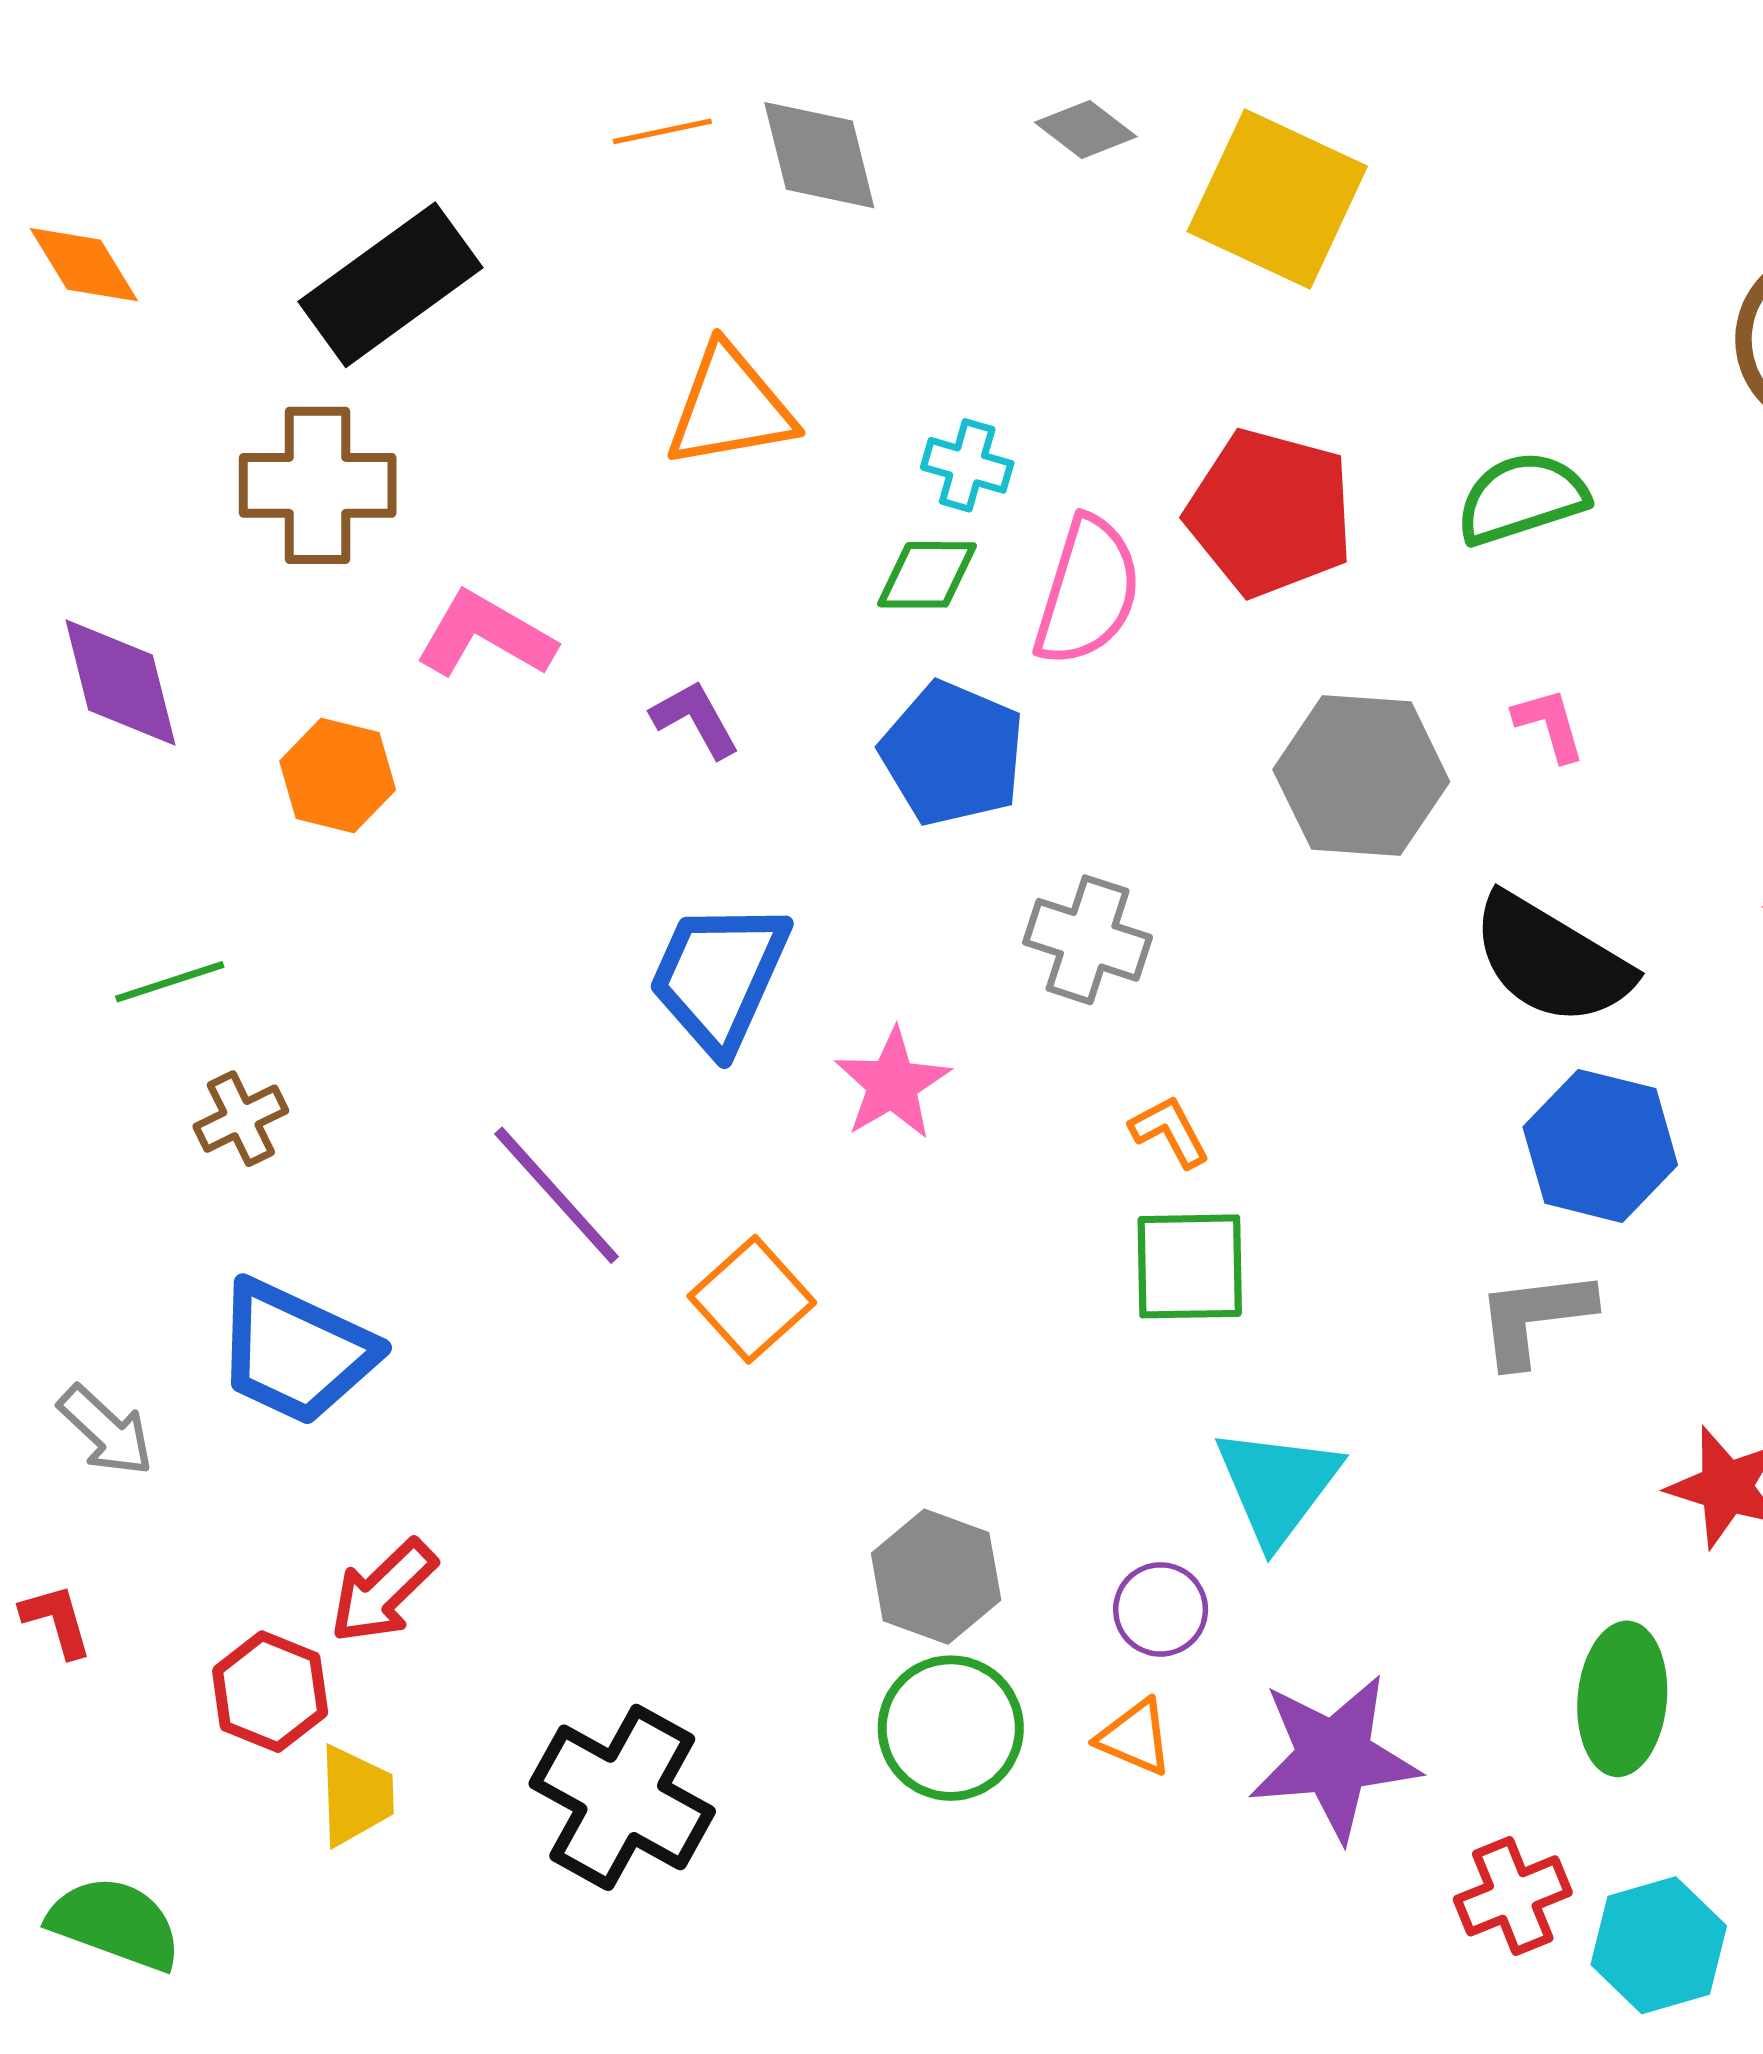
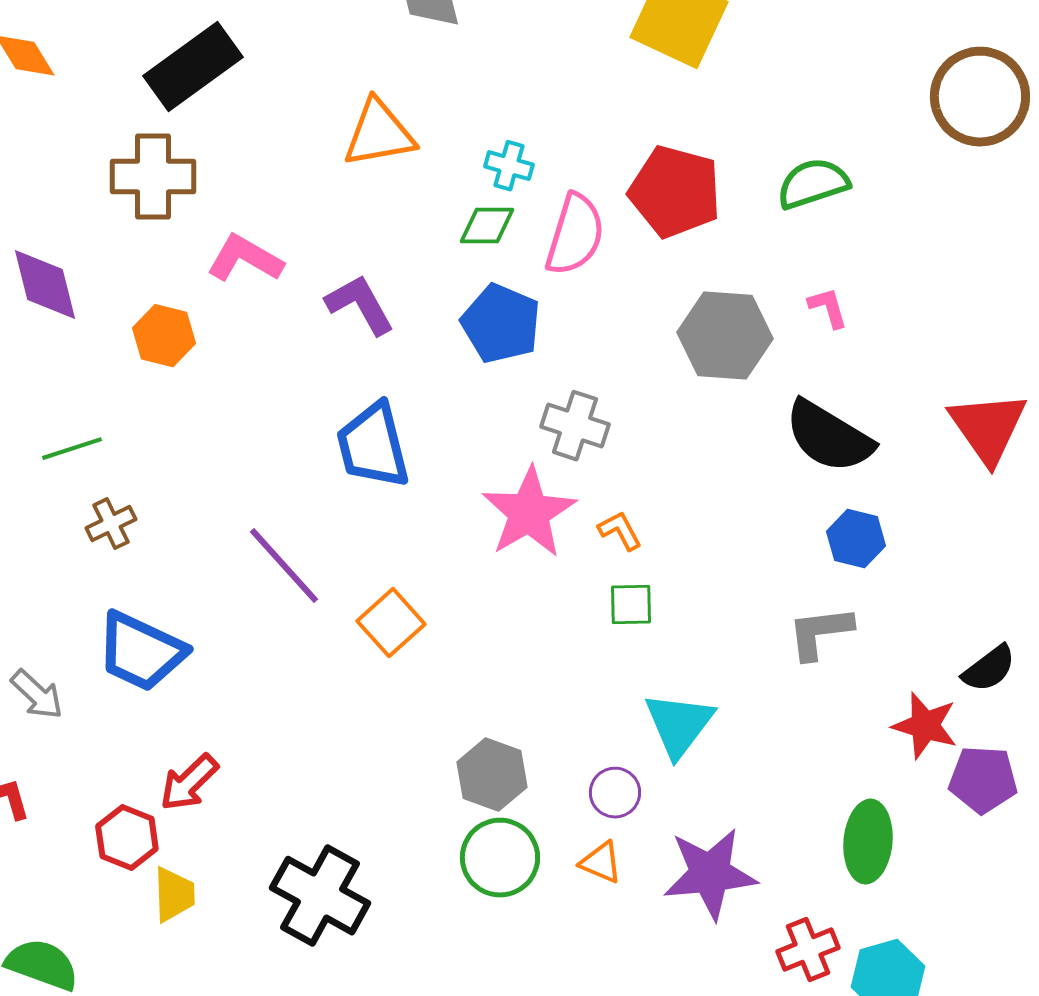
purple L-shape: (695, 719) -> (360, 305), size x1.4
blue trapezoid: (719, 976) -> (373, 446), turned -38
pink star: (892, 1084) -> (529, 513), moved, size x1.5
blue hexagon: (1600, 1146) -> (856, 539), size x0.7
green square: (1190, 1266) -> (631, 605), size x0.7

